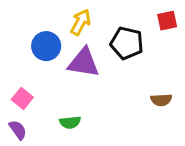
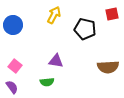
blue circle: (46, 46) -> (13, 25), moved
purple triangle: (84, 63) -> (56, 61), moved, size x0.7
brown semicircle: (161, 100) -> (108, 67), size x1.5

